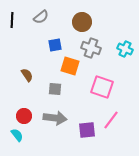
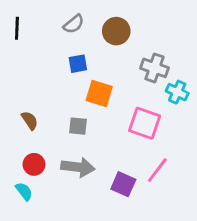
gray semicircle: (41, 17) -> (74, 24), moved
gray cross: (91, 48) -> (155, 68), moved
cyan cross: (125, 49) -> (177, 92), moved
brown semicircle: (27, 75) -> (30, 120), moved
purple square: (87, 130) -> (123, 184), turned 30

